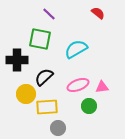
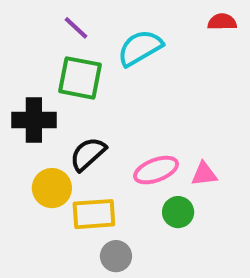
red semicircle: (98, 13) -> (222, 22), moved, turned -40
purple line: (49, 14) -> (76, 28), moved
cyan semicircle: (76, 49) -> (140, 48), moved

